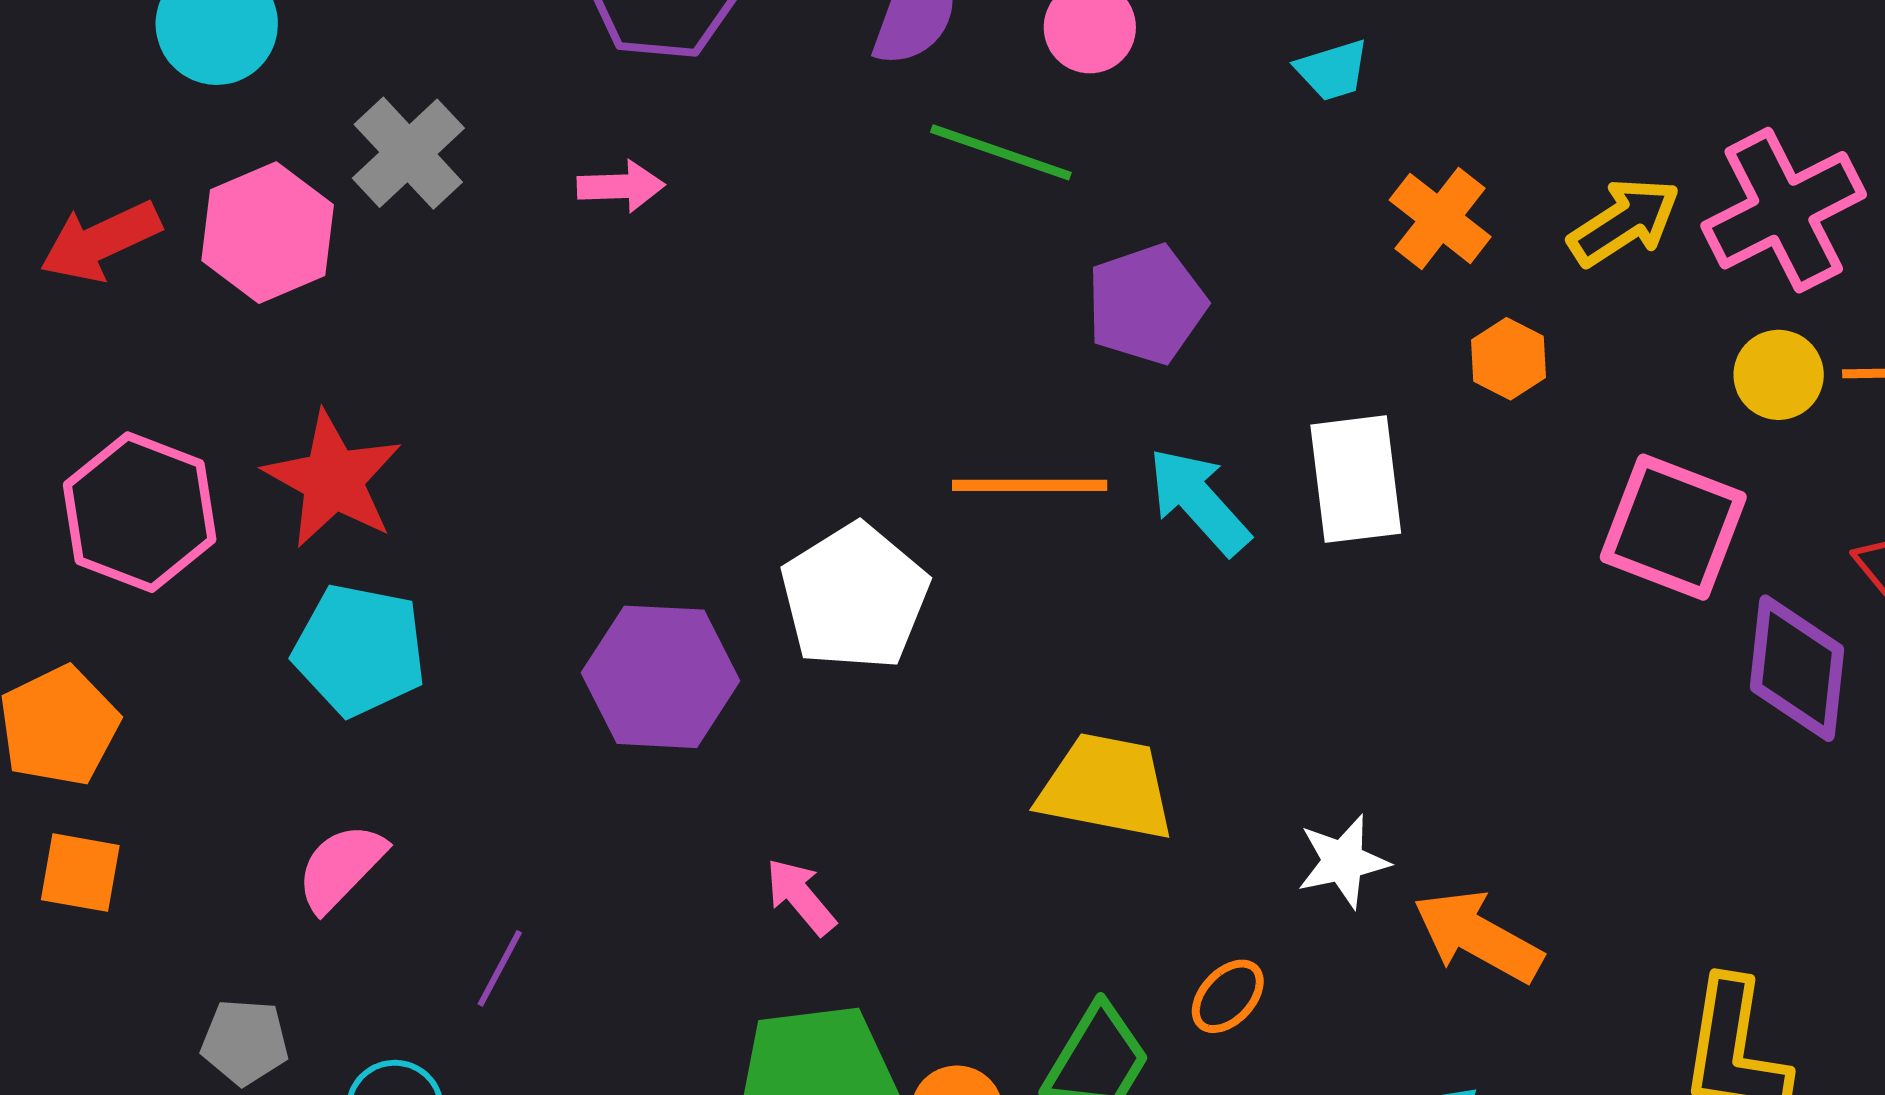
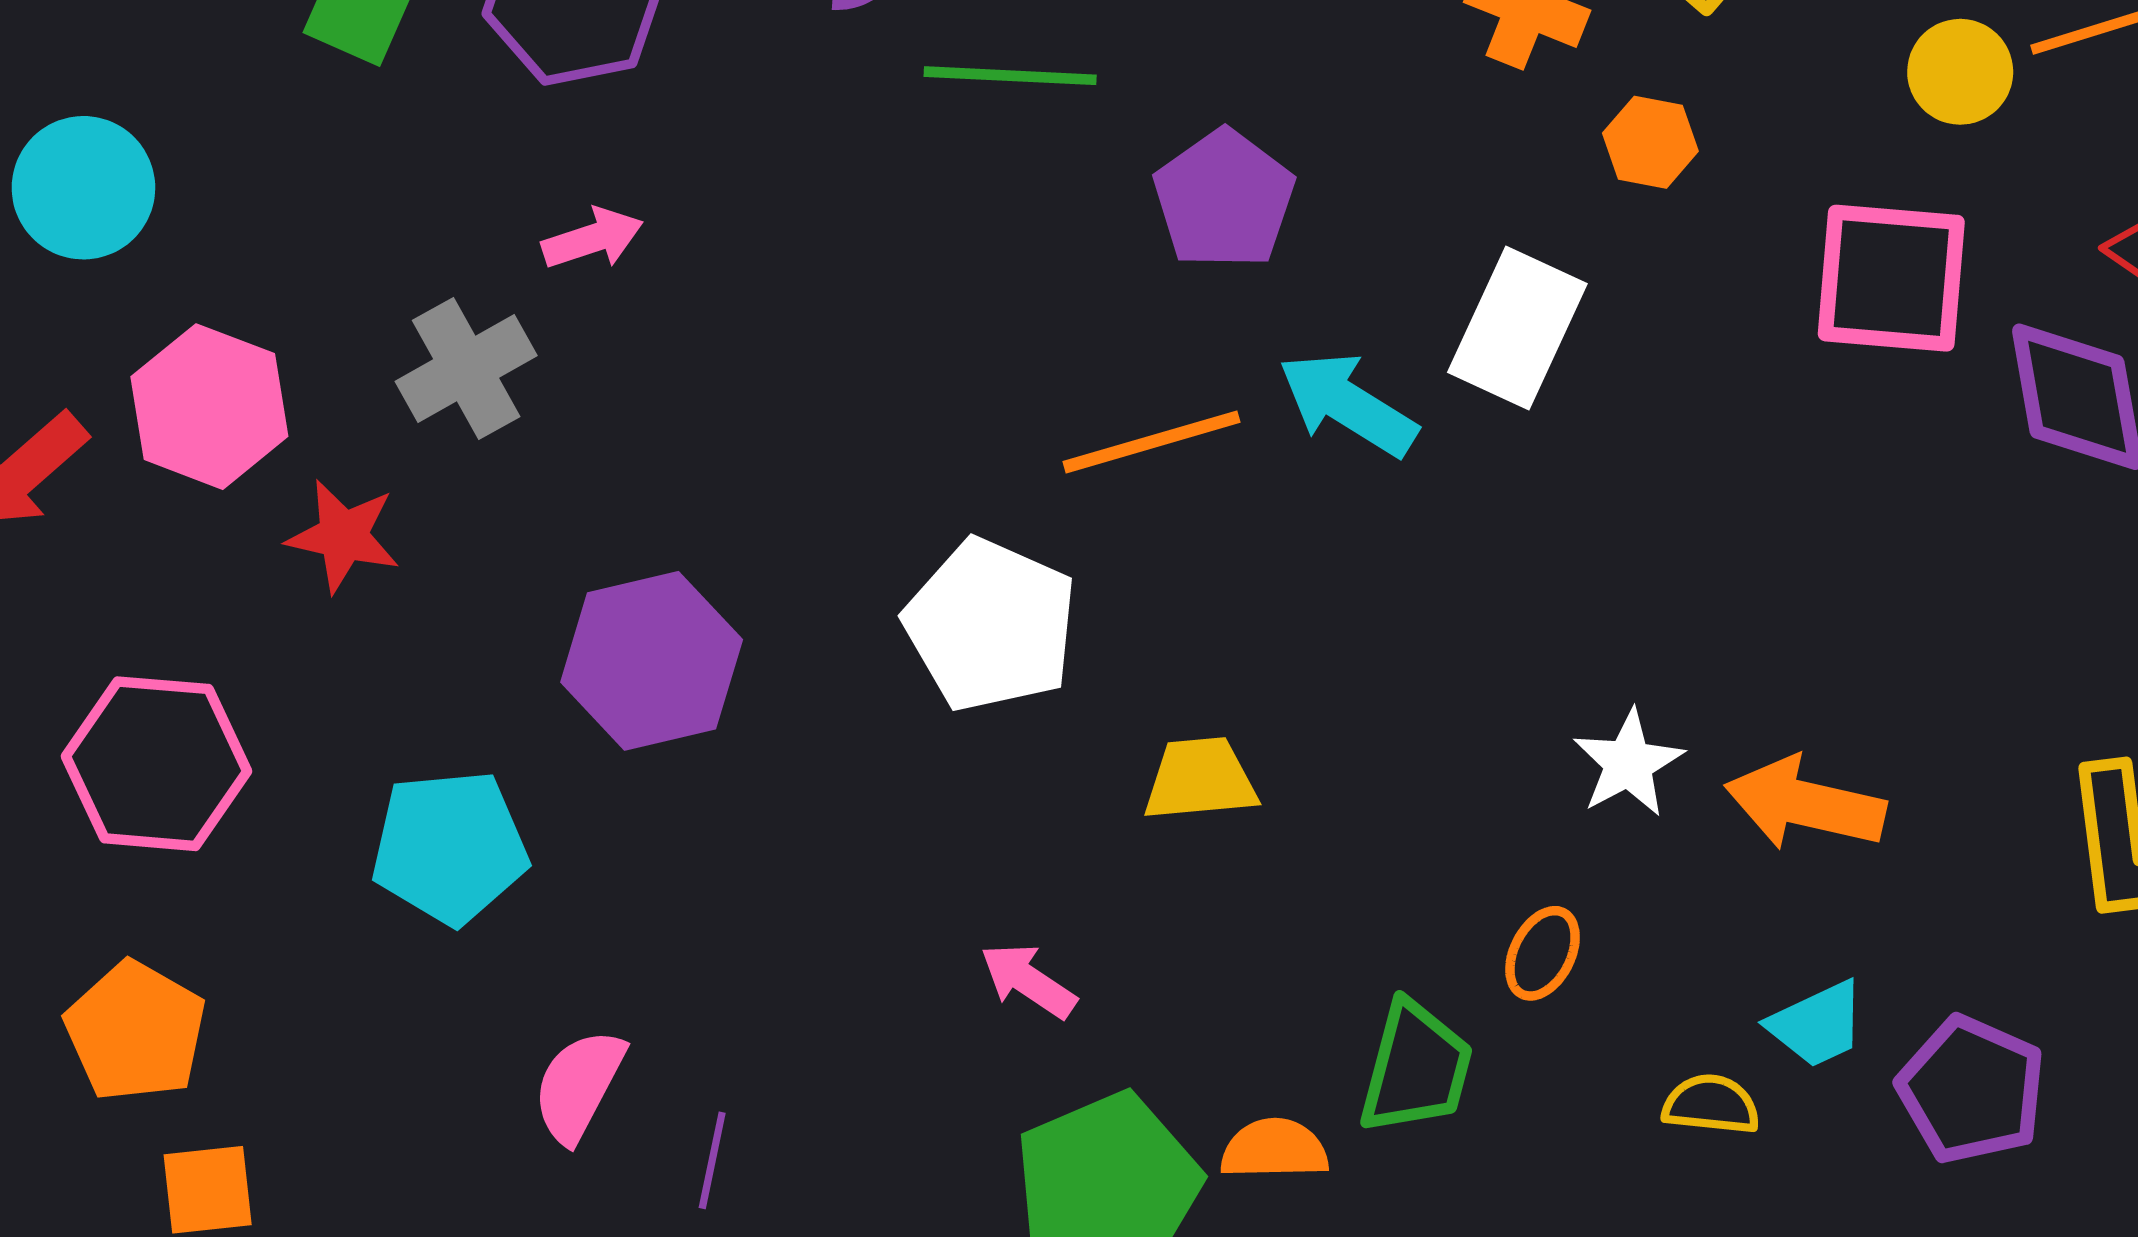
gray cross: (408, 153) -> (466, 369), moved, turned 30
red star: (333, 479) -> (343, 536), moved, size x0.7
white rectangle: (1356, 479) -> (1517, 328), turned 48
purple hexagon: (660, 677) -> (652, 661), moved
yellow trapezoid: (1106, 787) -> (1200, 779), moved, size x0.7
pink semicircle: (341, 867) -> (579, 1086), moved

